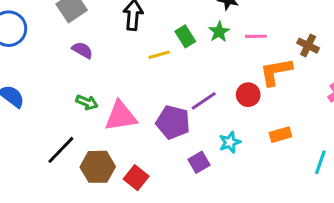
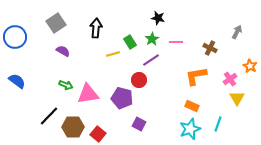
orange L-shape: (276, 72) -> (196, 76), moved
red circle: (248, 95) -> (139, 80), moved
purple line: (204, 101) -> (151, 60), moved
orange rectangle: (280, 135) -> (192, 106), turned 40
cyan star: (230, 142) -> (190, 129), moved, size x1.5
purple square: (199, 162) -> (139, 124), turned -32

